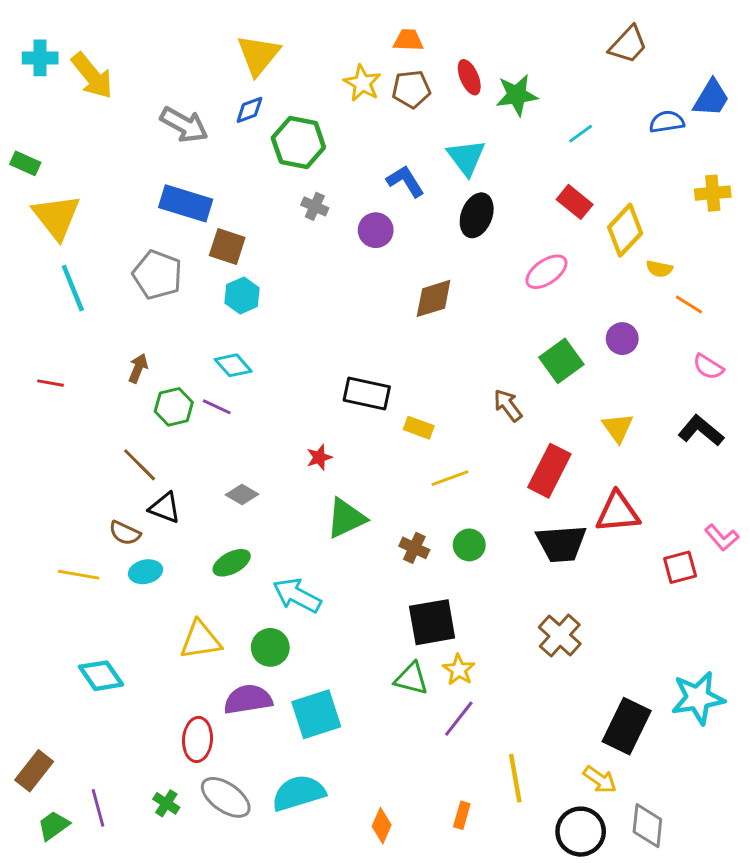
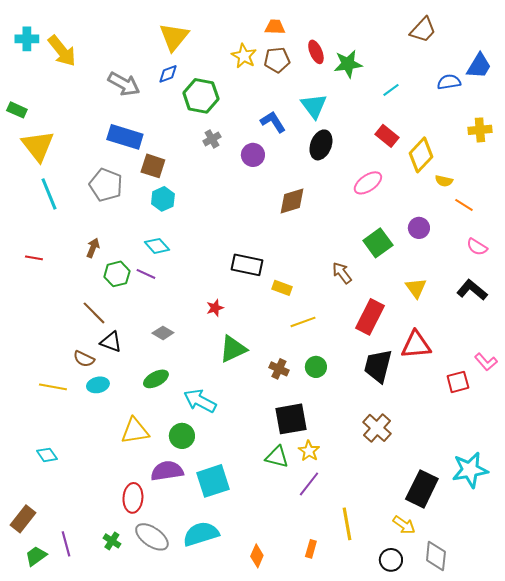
gray cross: (315, 206) -> (212, 139), turned 36
black trapezoid: (561, 543) -> (378, 366), turned 108
cyan diamond: (101, 676) -> (47, 455), moved, size x0.7
black circle: (581, 832) -> (391, 560), size x0.7

